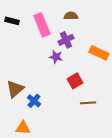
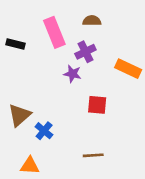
black rectangle: (12, 21) -> (16, 44), moved
red square: (75, 81) -> (97, 105), turned 35
brown line: (88, 103) -> (93, 155), moved

